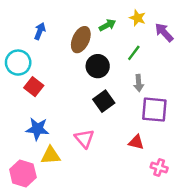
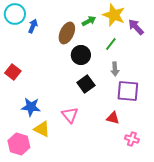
yellow star: (137, 18) -> (114, 15), size x1.6
cyan circle: (18, 63) -> (15, 14), moved
red square: (34, 87) -> (13, 72), moved
yellow triangle: (51, 155) -> (42, 129), turned 30

